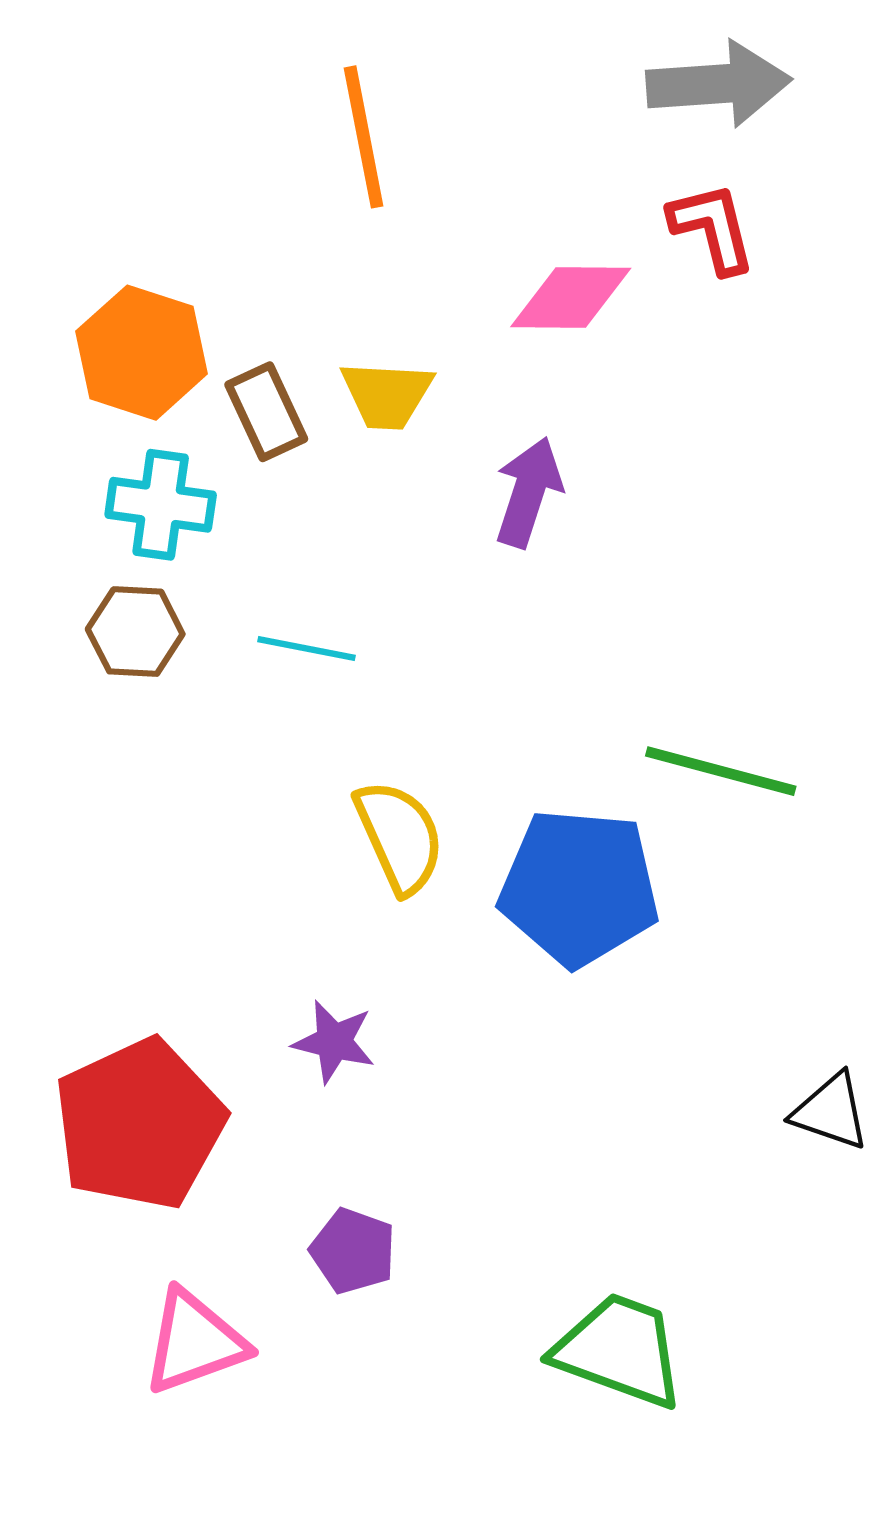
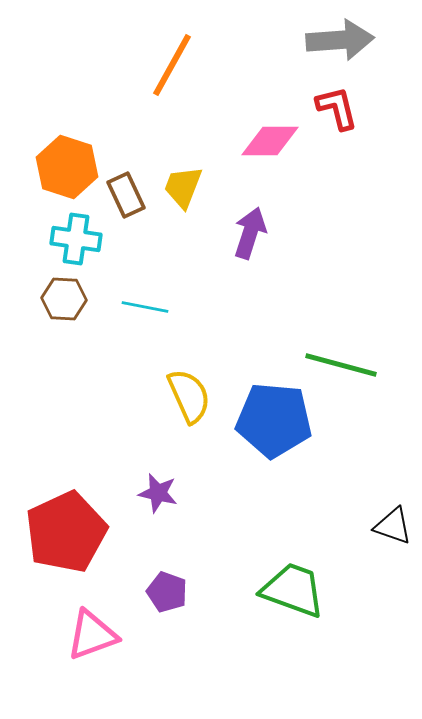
orange line: (364, 137) -> (172, 65), turned 40
yellow trapezoid: (387, 395) -> (183, 187), turned 108
green trapezoid: (619, 1350) -> (293, 590), moved

